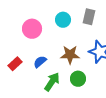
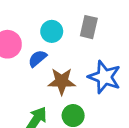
blue semicircle: (40, 62) -> (37, 58), moved

